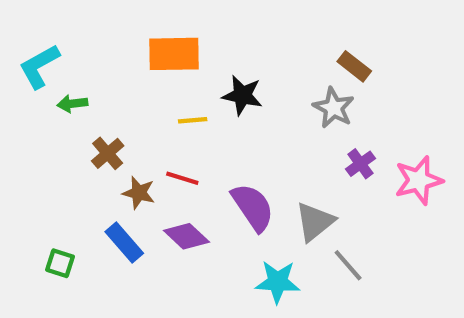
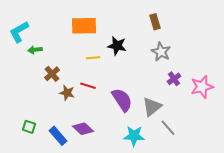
brown rectangle: (354, 66) -> (155, 22), moved, turned 35
purple diamond: (186, 236) -> (83, 129), moved
blue rectangle: (124, 242) -> (58, 136), moved

